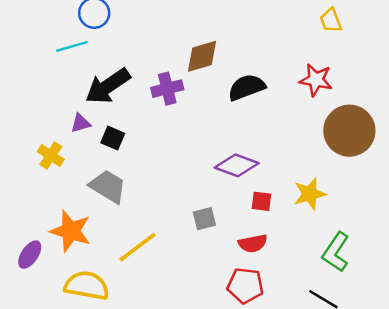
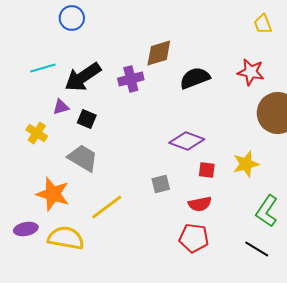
cyan line: (72, 46) -> (43, 68), moved
purple ellipse: (30, 255) -> (26, 229), moved, turned 45

